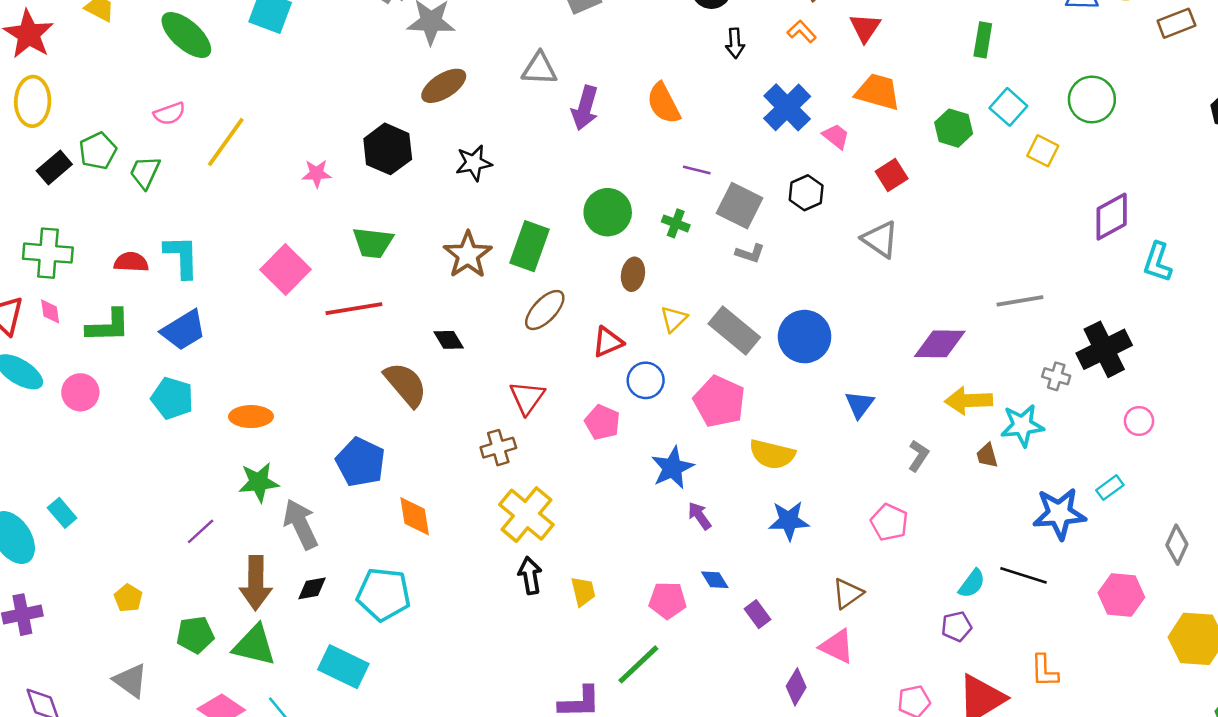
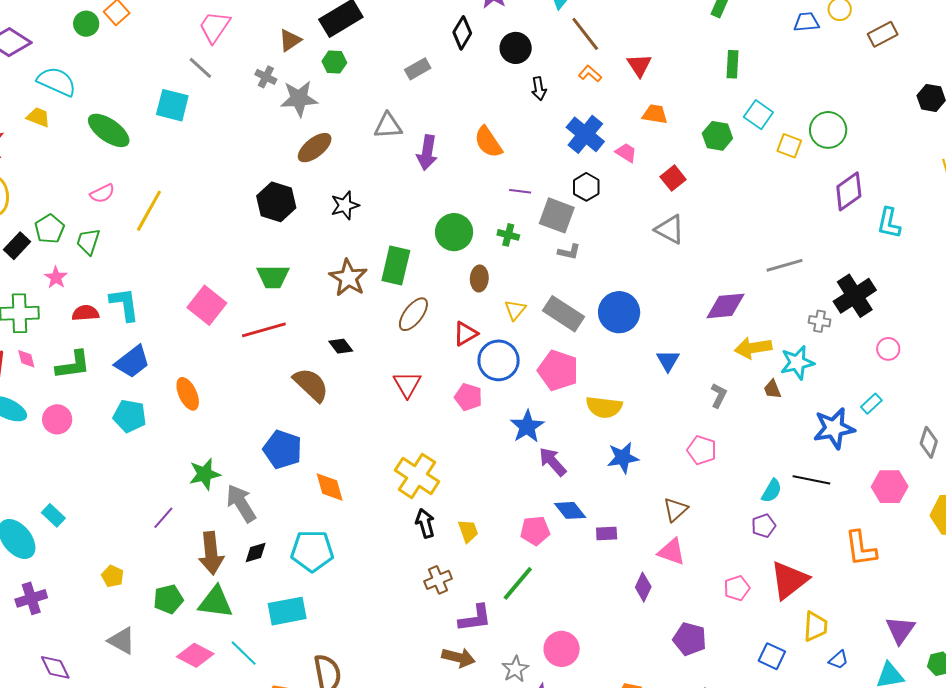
orange trapezoid: (878, 92) -> (655, 114), size x0.7
green circle: (1092, 99) -> (828, 130), moved
pink star: (317, 174) -> (56, 278), moved, turned -30
black hexagon: (806, 193) -> (586, 187), moved
blue circle: (646, 380) -> (499, 360), size x1.4
orange ellipse: (251, 417) -> (188, 394), moved, turned 72
brown cross: (498, 448) -> (438, 580), moved
purple arrow: (699, 516) -> (553, 462), size x1.4
blue diamond: (715, 580) -> (570, 510), size x1.4
purple rectangle: (757, 614) -> (607, 534), turned -50
cyan rectangle: (343, 667) -> (287, 611), turned -30
orange L-shape: (1044, 671) -> (861, 548), moved, size x1.4

